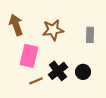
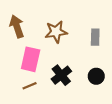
black circle: (83, 72) -> (96, 76), moved
brown line: (36, 81) -> (30, 86), moved

